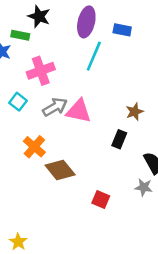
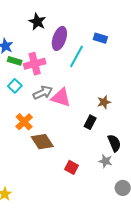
purple ellipse: (86, 22) -> (59, 38), moved
green rectangle: (20, 35) -> (15, 61), moved

